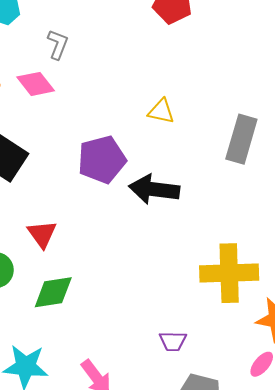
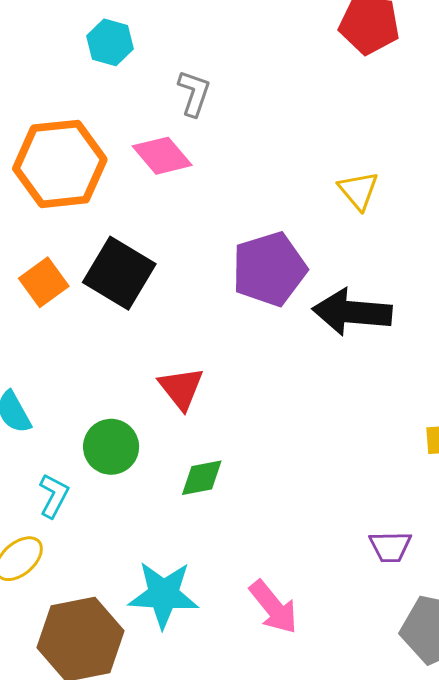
yellow triangle: (161, 111) -> (358, 190), turned 40
green diamond: (53, 292) -> (202, 478), size x0.7

